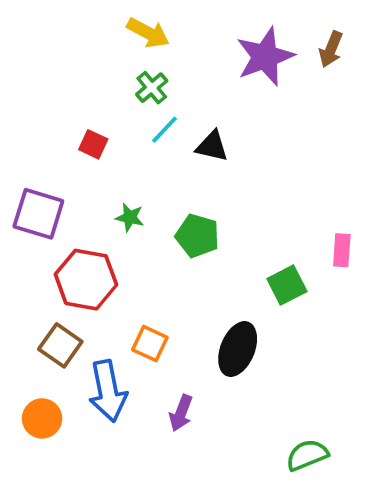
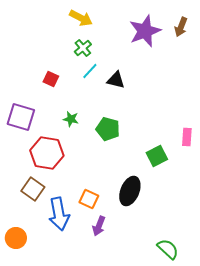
orange square: (150, 344) -> (89, 199), moved
orange circle: (42, 418) -> (16, 238), moved
green semicircle: (307, 455) -> (168, 249), turned 65

